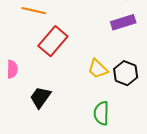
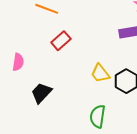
red rectangle: (53, 41) -> (61, 41), size x0.7

